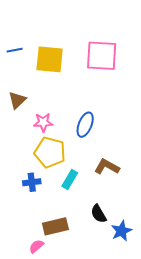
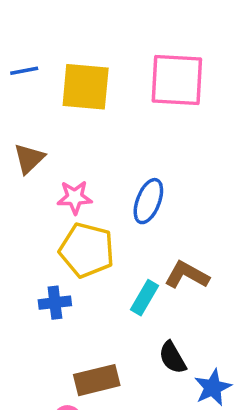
cyan rectangle: (70, 180) -> (145, 298), moved

